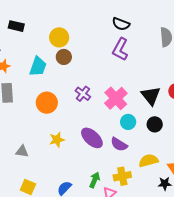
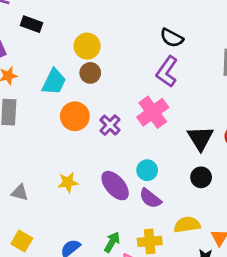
pink cross: (116, 98) -> (153, 112), moved
orange circle: (47, 103) -> (75, 116), moved
cyan circle: (128, 122) -> (147, 170), moved

